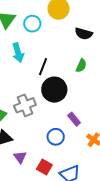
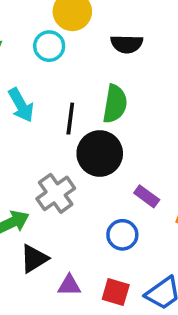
cyan circle: (32, 24) -> (49, 46), moved
green semicircle: (81, 66) -> (115, 104), moved, size x1.5
purple triangle: (20, 157) -> (69, 285), turned -40

